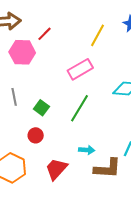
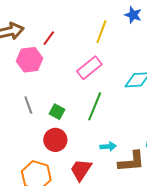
red circle: (36, 135) -> (55, 140), size x1.5

